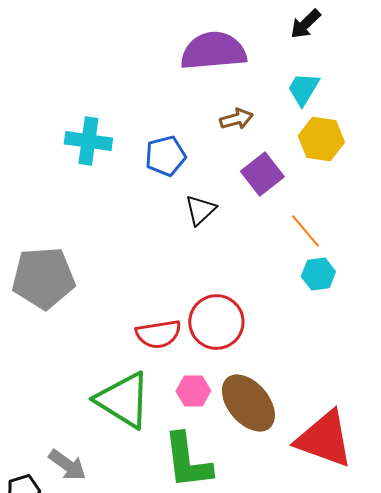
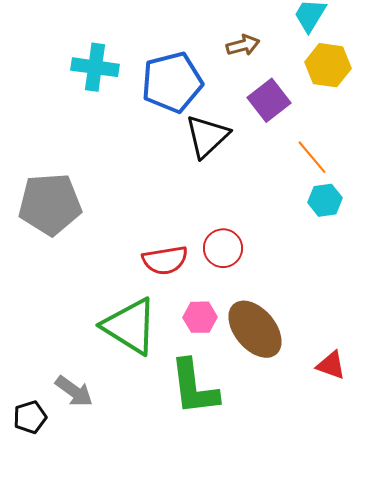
blue pentagon: (165, 156) -> (172, 82), size x1.5
black triangle: (200, 210) -> (207, 136), size x1.4
red circle: (216, 322) -> (223, 248), size x0.7
red triangle: (324, 439) -> (331, 365), size x0.5

